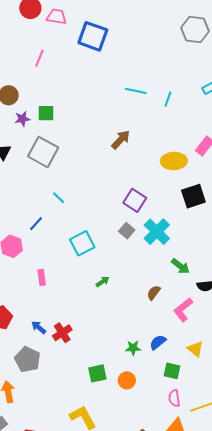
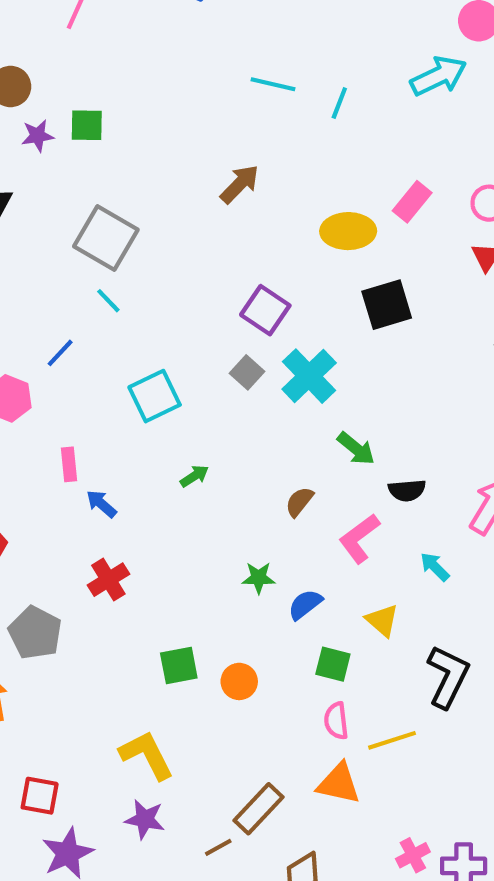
gray square: (43, 152) -> (106, 238), moved
blue arrow: (39, 327) -> (101, 504), moved
green star: (133, 348) -> (259, 578), moved

